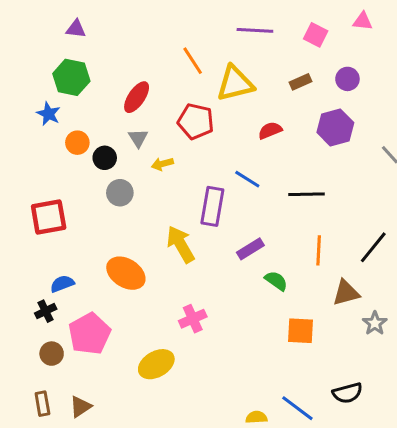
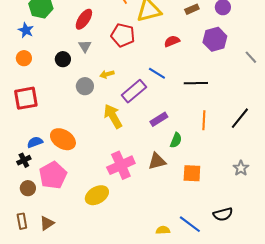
orange circle: (77, 143) -> (24, 58), moved
yellow arrow: (162, 164) -> (107, 74), moved
gray circle: (120, 193) -> (85, 86), moved
purple rectangle: (212, 206) -> (134, 91), turned 40
orange ellipse: (126, 273) -> (63, 139), moved
green semicircle: (276, 281) -> (176, 140), turned 77
brown triangle: (346, 293) -> (157, 161), moved
pink cross: (193, 319) -> (121, 165), size x1.5

